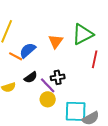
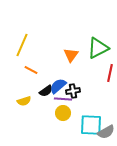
blue semicircle: (28, 50) -> (58, 86), moved
purple line: (48, 85) -> (63, 99), turned -42

